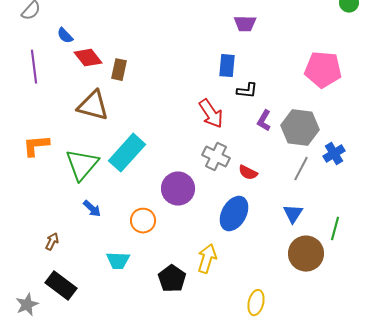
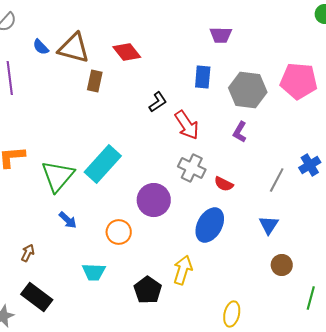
red diamond: (88, 58) -> (127, 52), moved
black L-shape: (247, 91) -> (158, 102), moved, turned -40
brown triangle: (93, 106) -> (74, 48), moved
gray hexagon: (300, 128) -> (248, 90), moved
green line: (335, 229) -> (311, 298), moved
brown circle: (306, 254) -> (282, 265), size x0.6

